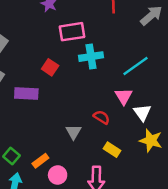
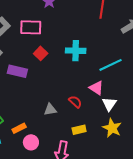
pink rectangle: (72, 32) -> (31, 27), moved
pink triangle: (124, 96) -> (96, 88), turned -35
gray triangle: (73, 132) -> (50, 110), turned 40
yellow rectangle: (112, 150) -> (79, 130), turned -56

